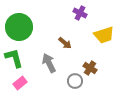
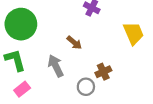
yellow trapezoid: (104, 35) -> (133, 33), moved, turned -95
brown cross: (90, 68) -> (103, 72), turned 32

